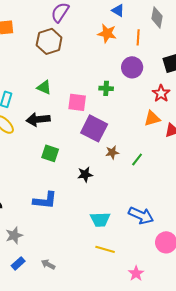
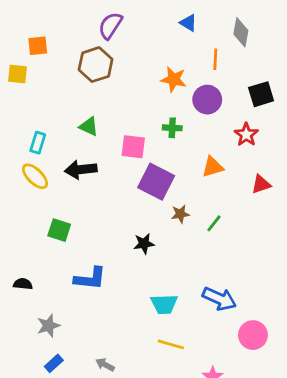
orange star: (107, 33) -> (174, 79), moved
orange triangle: (152, 118) -> (213, 167), moved
green square: (50, 153) -> (59, 230), moved
gray arrow: (48, 264) -> (105, 365), moved

